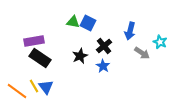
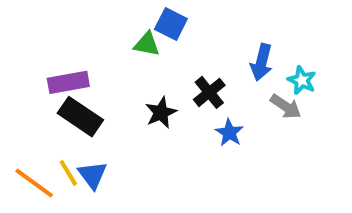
blue square: (88, 23) -> (171, 24), moved
cyan star: (160, 42) -> (302, 80), moved
blue star: (103, 66) -> (229, 133), moved

